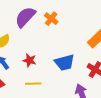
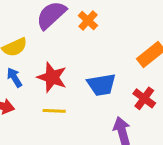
red star: (30, 60) -> (52, 77), size x1.5

